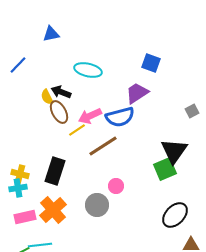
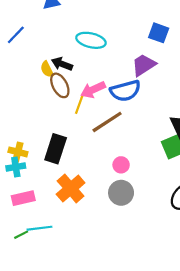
yellow line: (77, 130) -> (79, 105), turned -36
gray circle: (97, 205) -> (121, 193), moved
orange cross: (53, 210) -> (71, 188), moved

